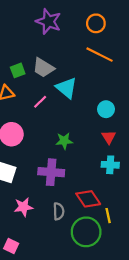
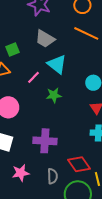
gray trapezoid: (43, 68) -> (45, 39), moved
green star: (64, 141) -> (54, 95), moved

